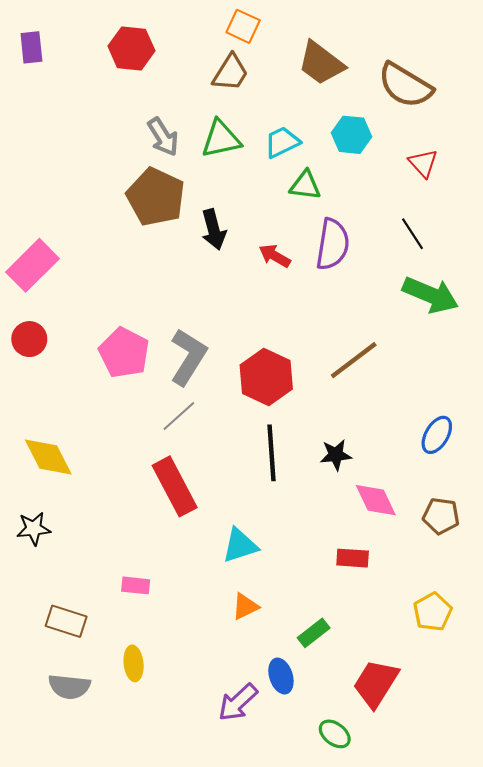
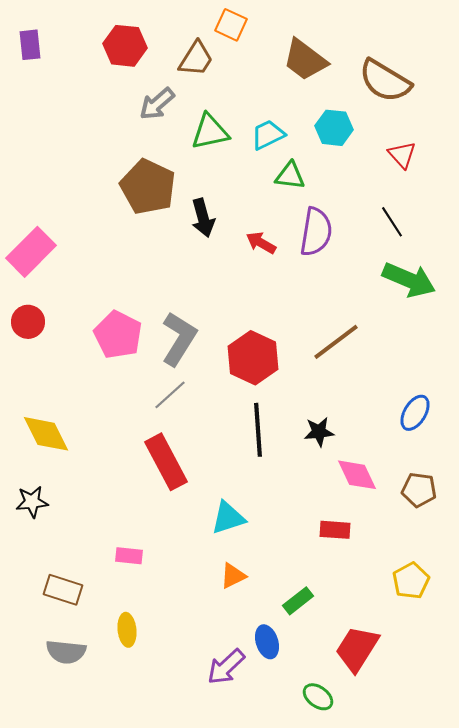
brown trapezoid: (230, 73) -> (196, 59), moved
gray arrow: (163, 137) -> (157, 104), moved, turned 81

